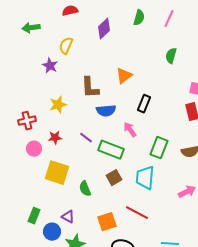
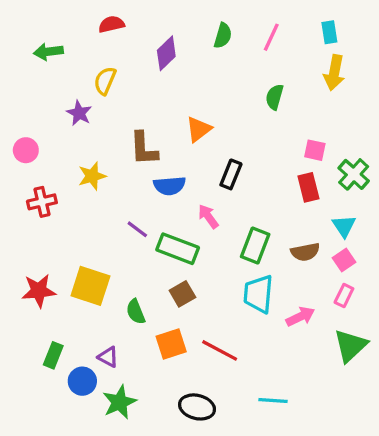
red star: (55, 138) -> (39, 291), moved, size x1.5
pink circle: (34, 149) -> (26, 150), moved
cyan trapezoid: (145, 178) -> (258, 294), moved
orange square: (107, 222) -> (171, 344), moved

